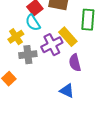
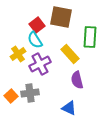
purple cross: (52, 45) -> (40, 64), moved
gray cross: (28, 55) -> (30, 93), moved

